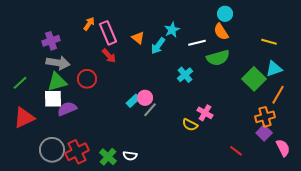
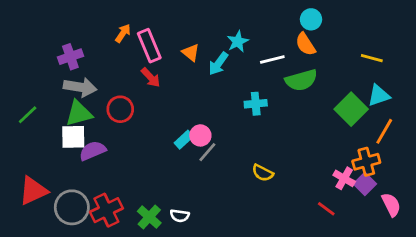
cyan cross: (185, 75) -> (256, 104), turned 35
pink cross: (205, 113) -> (344, 178), moved
red triangle: (24, 118) -> (33, 191), moved

